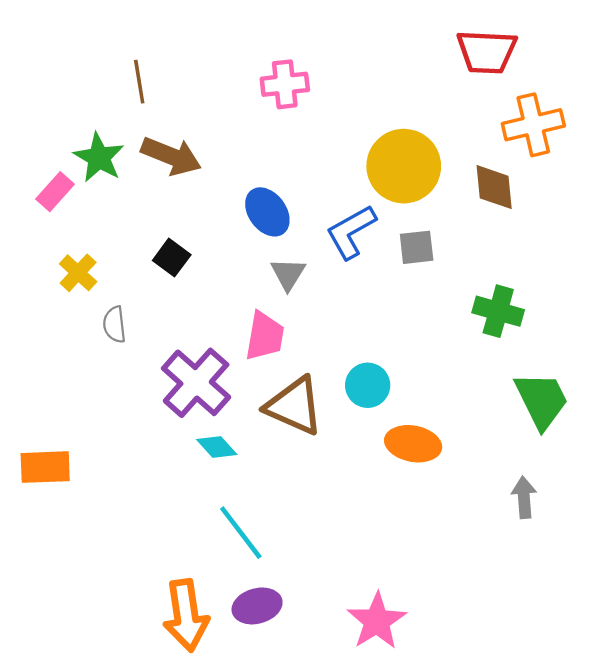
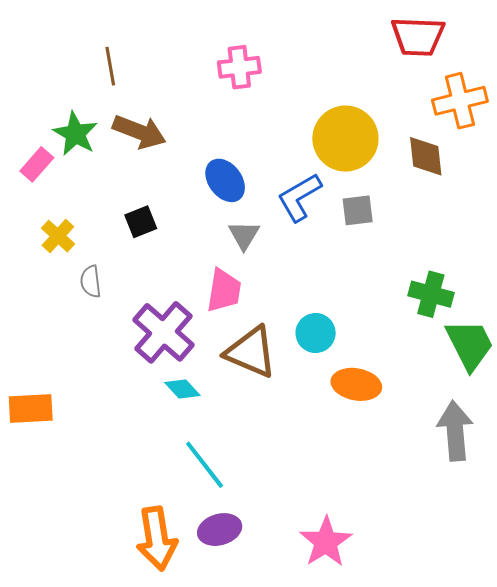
black square: (172, 258) -> (141, 222), turned 32
green cross: (498, 311) -> (431, 294), moved
gray arrow: (524, 497) -> (455, 431), size x1.6

